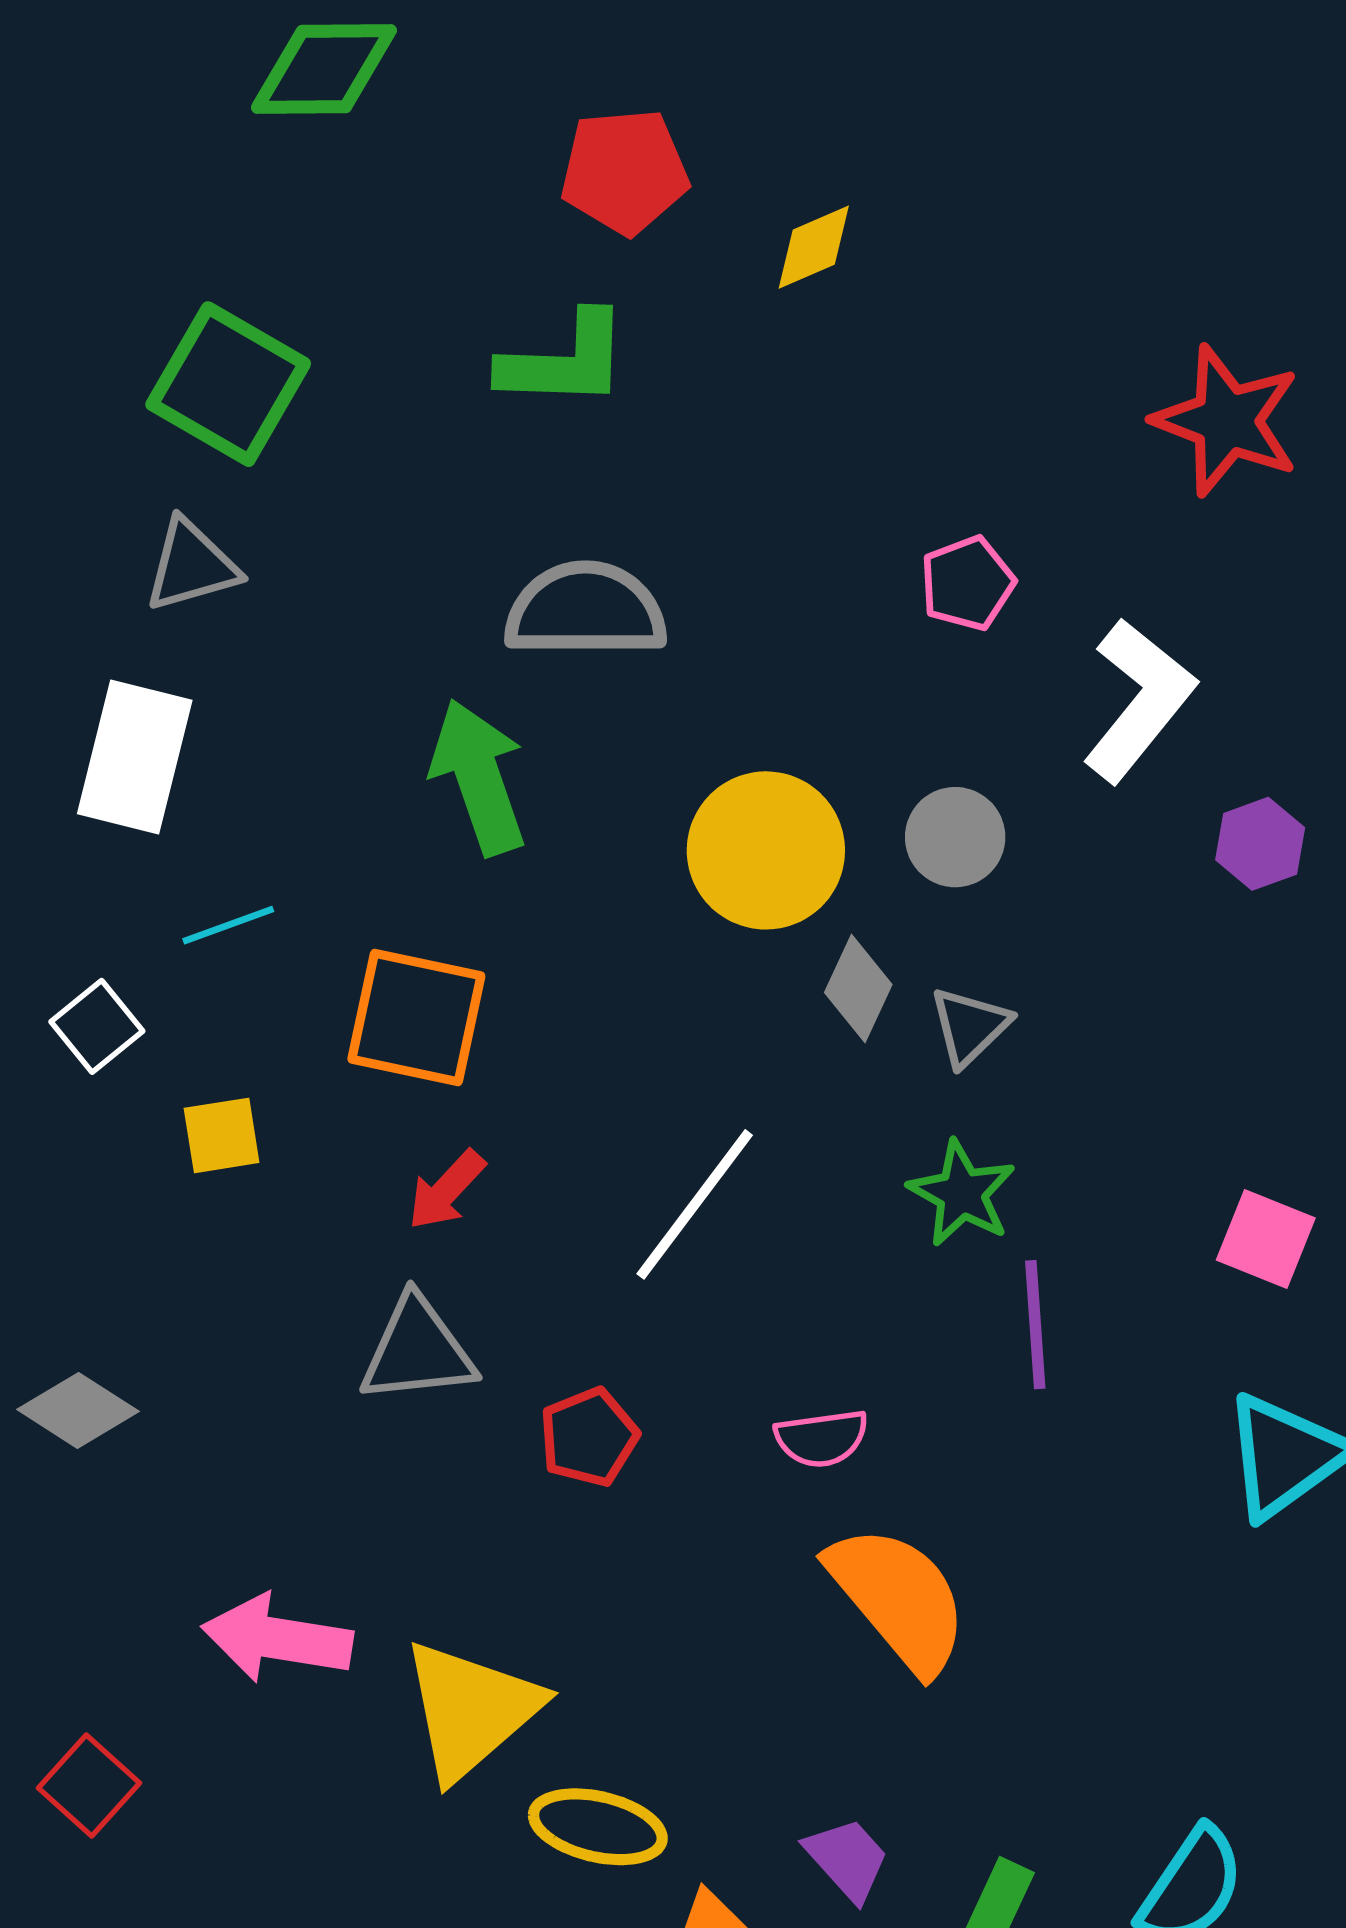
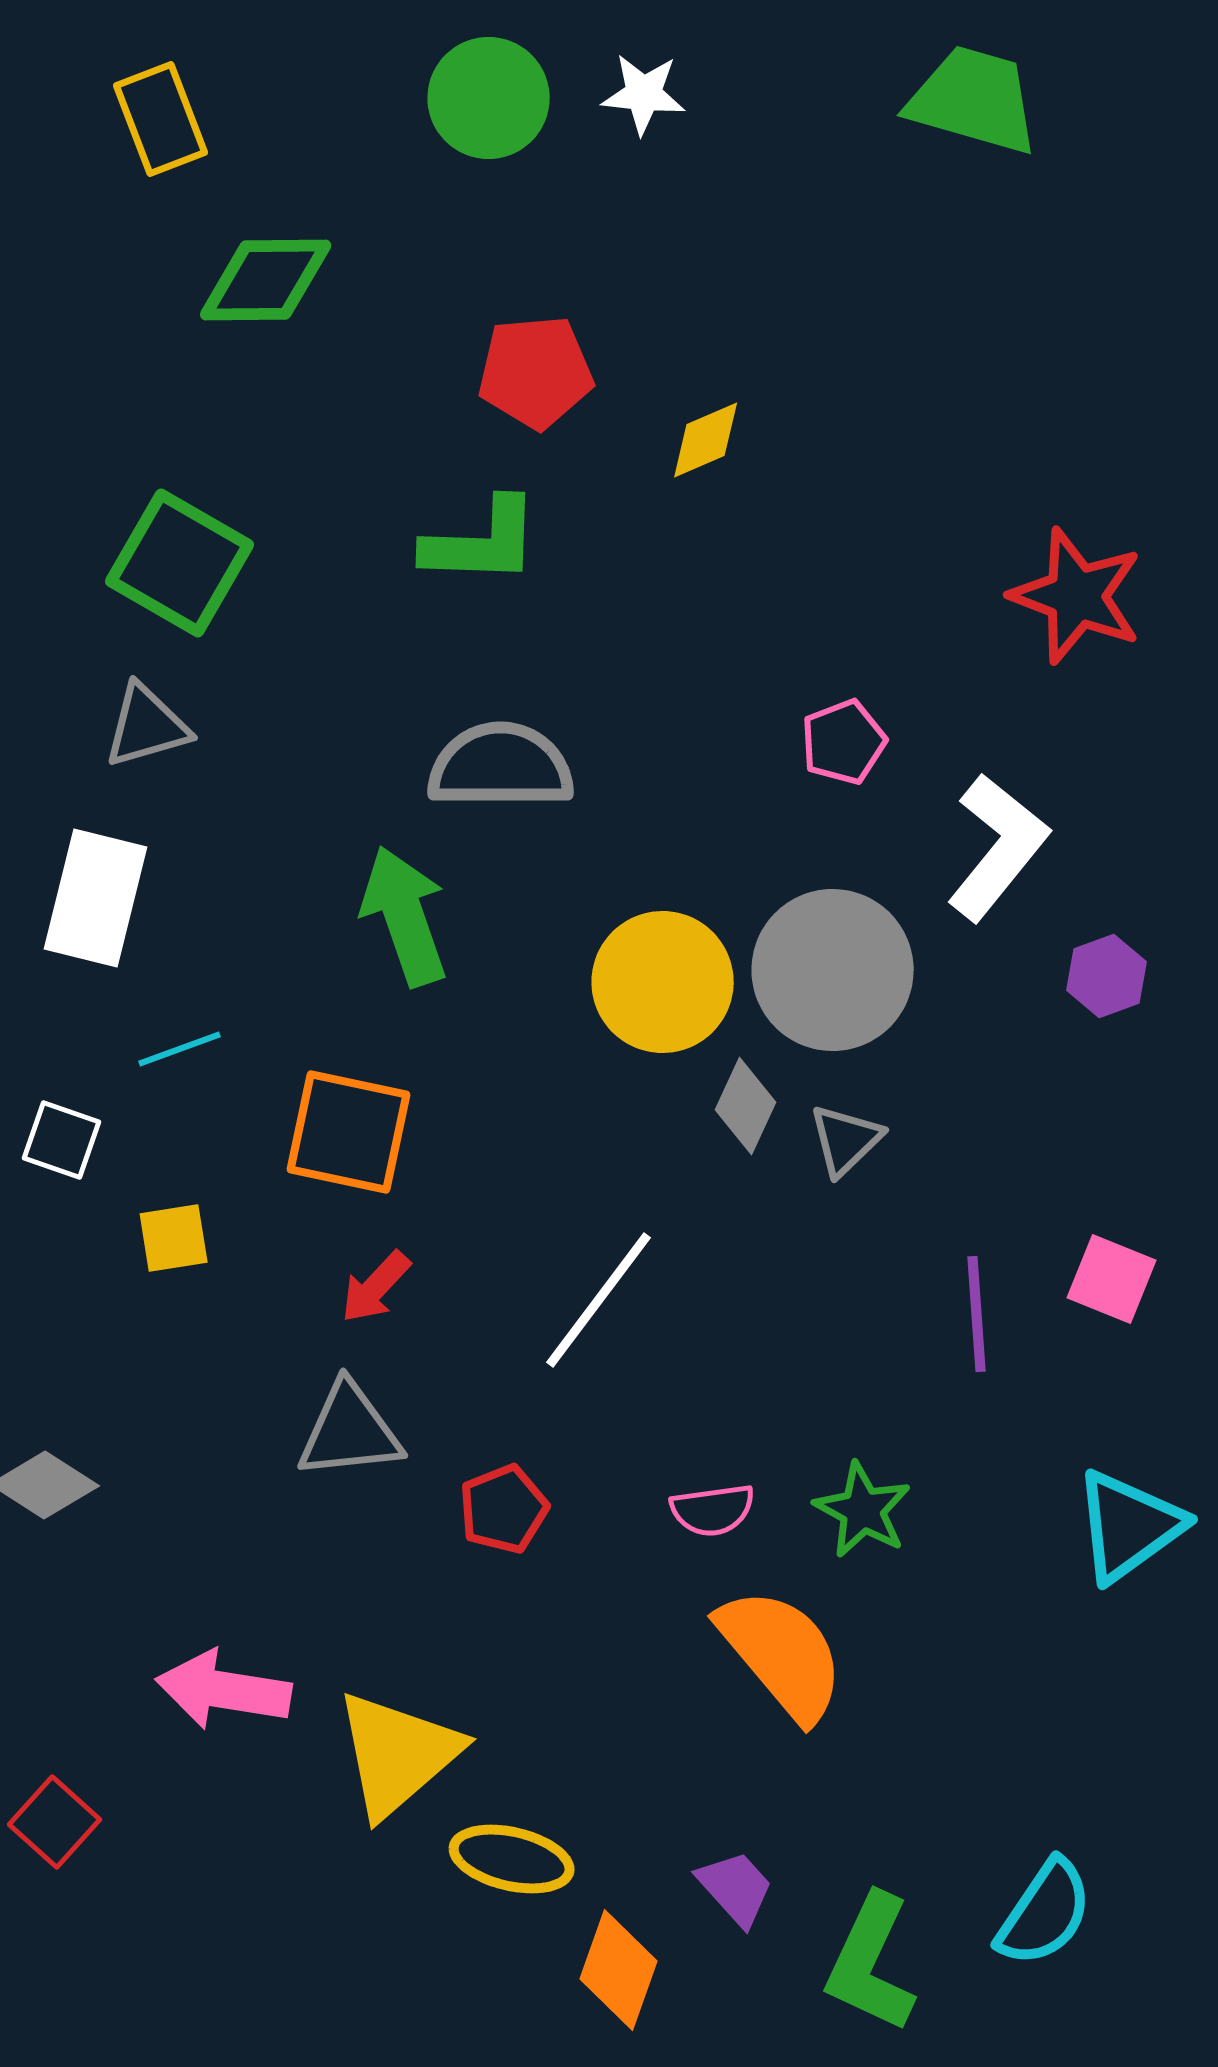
gray circle: (955, 837) -> (833, 970), size x1.8
white square: (97, 1026) -> (62, 1140), turned -32
green star: (962, 1193) -> (863, 1510), moved
pink square: (1266, 1239) -> (1112, 1279), moved
purple line: (1035, 1325) -> (977, 1314), moved

